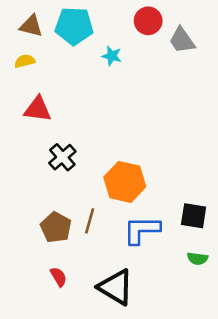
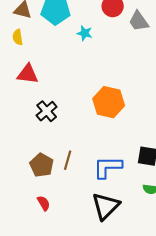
yellow semicircle: (25, 61) -> (18, 37), turned -84
orange hexagon: (125, 182) -> (109, 102), moved
black triangle: (116, 287) -> (106, 206), moved, turned 44

